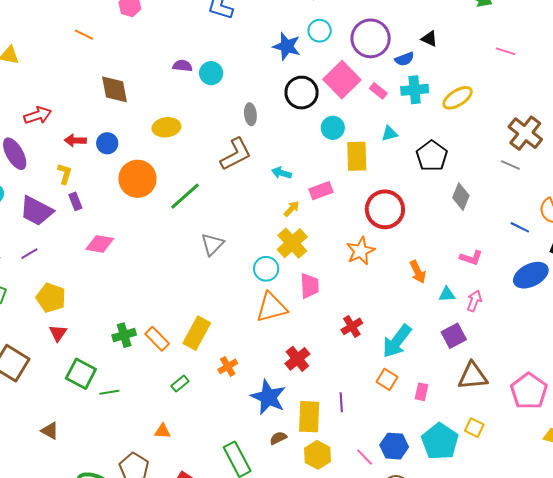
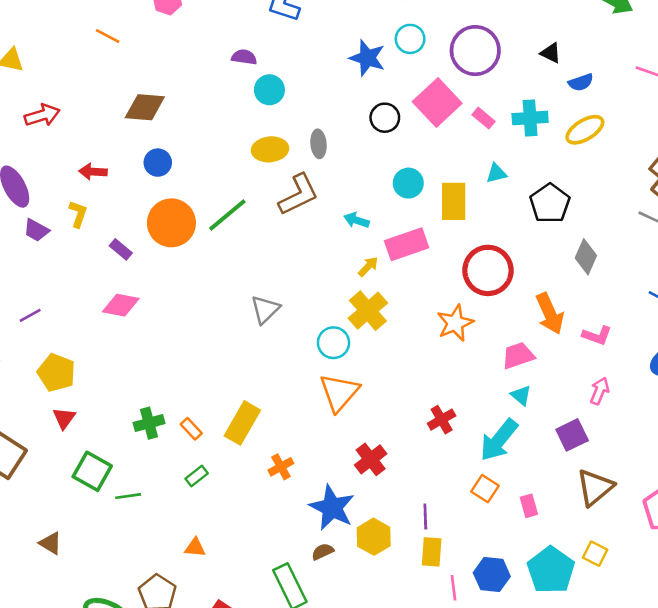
blue semicircle: (404, 59) -> (581, 82), moved
purple semicircle: (182, 66) -> (244, 57), moved
brown diamond: (114, 89) -> (145, 107), turned -76
black circle: (302, 93) -> (385, 118), size x0.7
red arrow: (38, 115) -> (42, 115), moved
yellow ellipse: (166, 127) -> (270, 149), moved
cyan circle: (333, 128) -> (408, 183), moved
blue circle: (107, 143) -> (158, 163), moved
pink rectangle: (321, 191) -> (407, 244), size x1.4
green line: (185, 196) -> (227, 215), moved
purple rectangle: (75, 201) -> (121, 249), moved, turned -30
purple trapezoid: (36, 211) -> (36, 230), moved, size x0.6
orange arrow: (418, 272) -> (550, 314), moved, size x1.4
pink trapezoid: (310, 286) -> (518, 356), moved, turned -108
cyan triangle: (447, 294) -> (521, 395), moved, turned 42
orange triangle: (272, 307) -> (339, 392), turned -36
orange rectangle: (157, 339) -> (191, 429), size x0.7
brown triangle: (473, 376) -> (595, 487), turned -36
green rectangle: (180, 384) -> (197, 476), moved
pink rectangle: (422, 392) -> (529, 506), turned -30
yellow rectangle: (309, 417) -> (432, 552), moved, size x0.7
brown semicircle: (278, 438) -> (323, 552), moved
yellow hexagon: (318, 455) -> (374, 537), moved
pink line: (365, 457) -> (453, 588), turned 36

